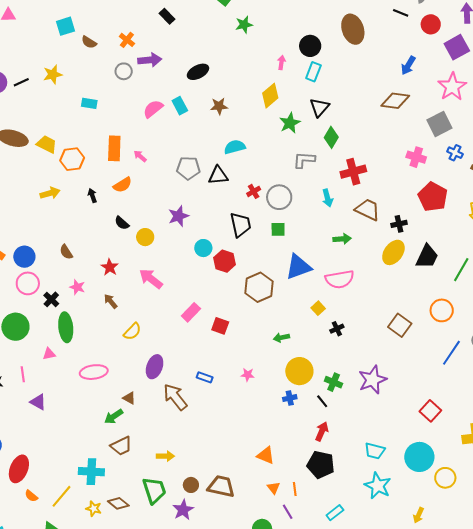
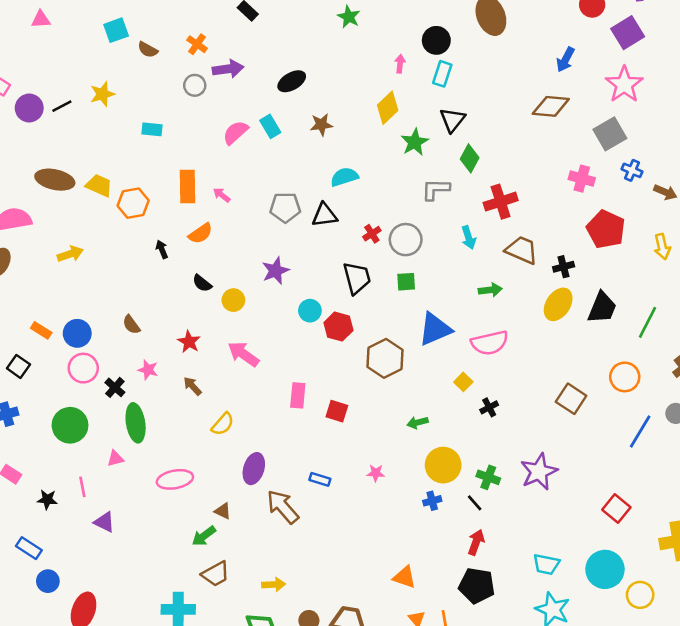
green star: (244, 25) -> (349, 17), turned -30
yellow arrow: (50, 193) -> (70, 254), moved
pink rectangle: (191, 312) -> (298, 395), turned -36

